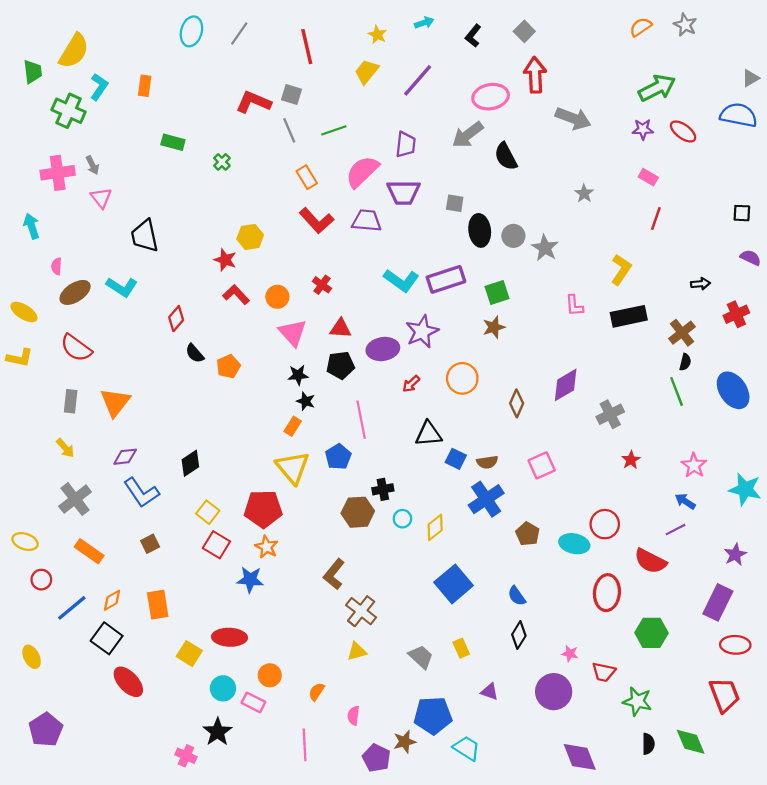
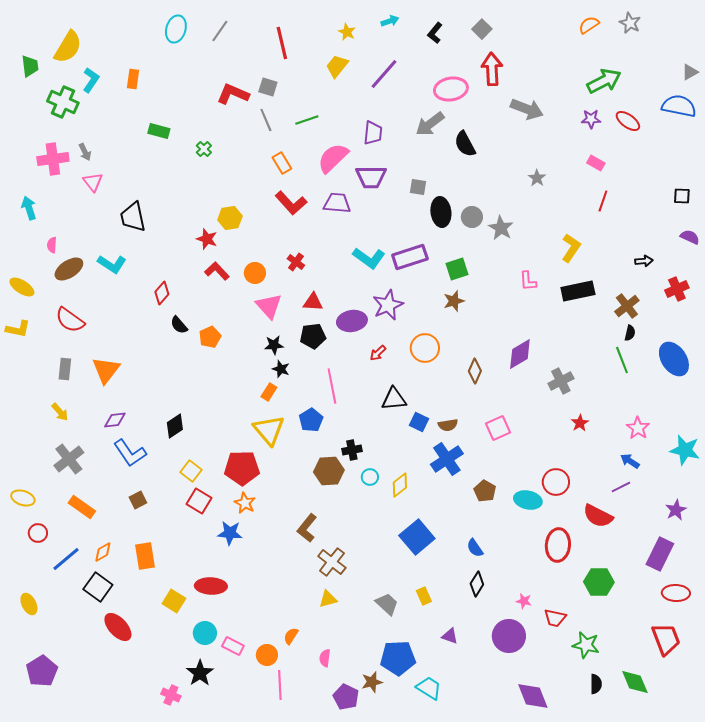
orange circle: (270, 675) -> (267, 655), moved

